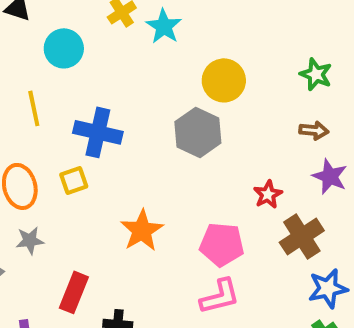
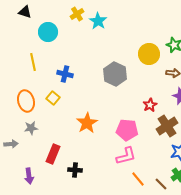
yellow circle: (224, 80) -> (149, 54), moved
blue cross: (98, 132) -> (65, 74), size x0.7
yellow square: (74, 180) -> (53, 98), turned -32

